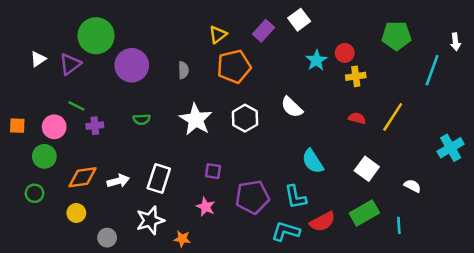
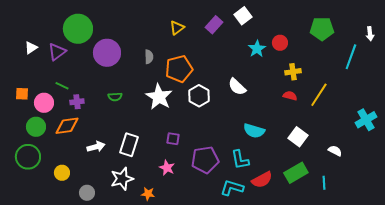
orange pentagon: (234, 66) -> (179, 69), moved
yellow cross: (356, 76) -> (293, 72), moved
orange square: (17, 126) -> (22, 94), moved
cyan semicircle: (313, 161) -> (254, 131), turned -40
orange diamond: (82, 177) -> (67, 126), moved
green circle: (34, 193) -> (28, 157), size x1.6

